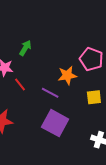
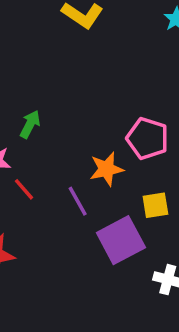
purple line: (50, 93) -> (78, 201), turned 36
purple square: (55, 123) -> (121, 240), moved, turned 36

